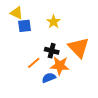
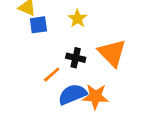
orange star: (60, 66) -> (95, 96), moved
blue semicircle: (49, 78) -> (72, 94), size x1.5

